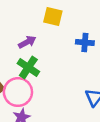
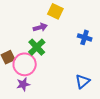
yellow square: (53, 17) -> (55, 11), moved

